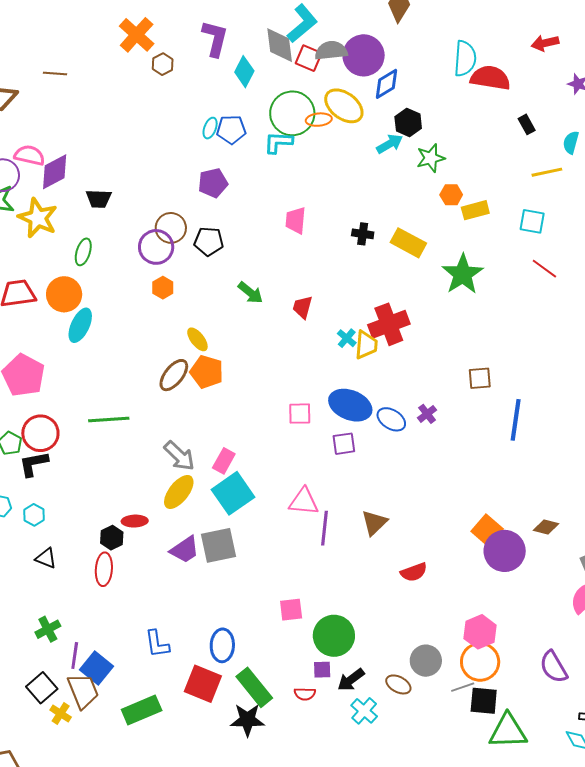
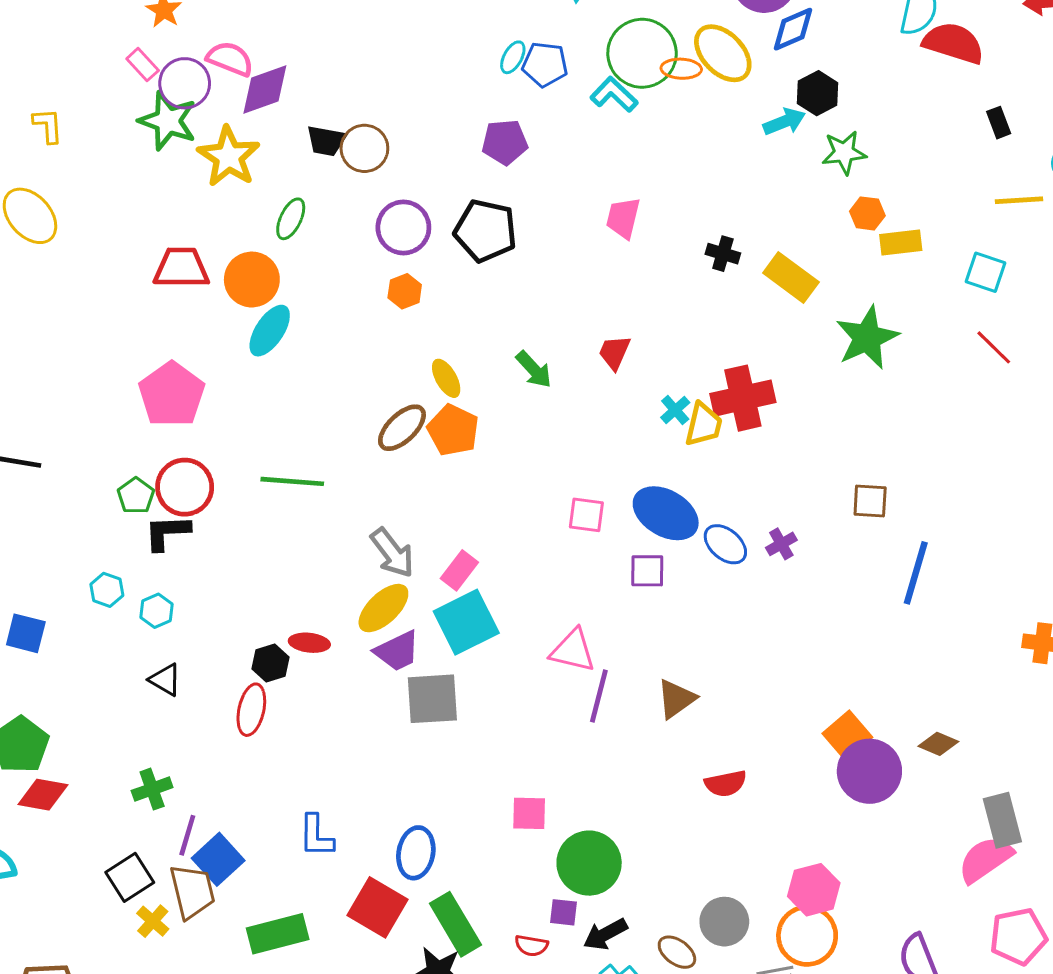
cyan L-shape: (278, 142) -> (614, 95), turned 32
brown circle: (171, 228) -> (364, 148), moved
black pentagon: (209, 241) -> (485, 231), size x1.4
green arrow: (250, 293) -> (534, 370), moved
purple trapezoid: (185, 550) -> (397, 651), moved

